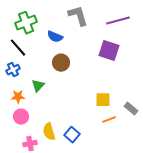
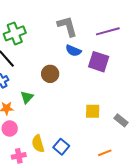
blue semicircle: (55, 37) -> (73, 51), moved
orange line: (109, 120) -> (105, 153), moved

